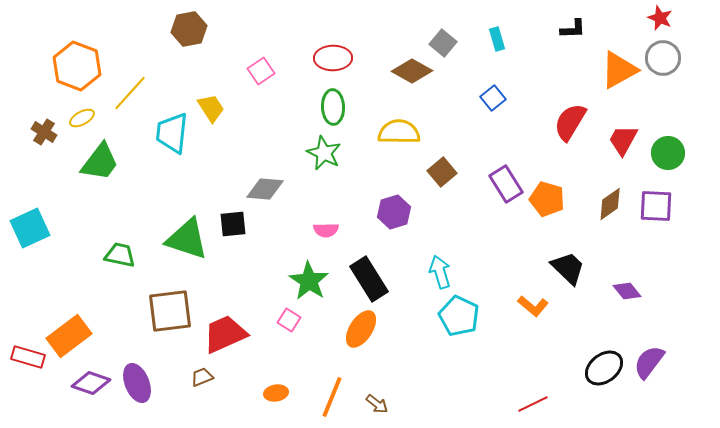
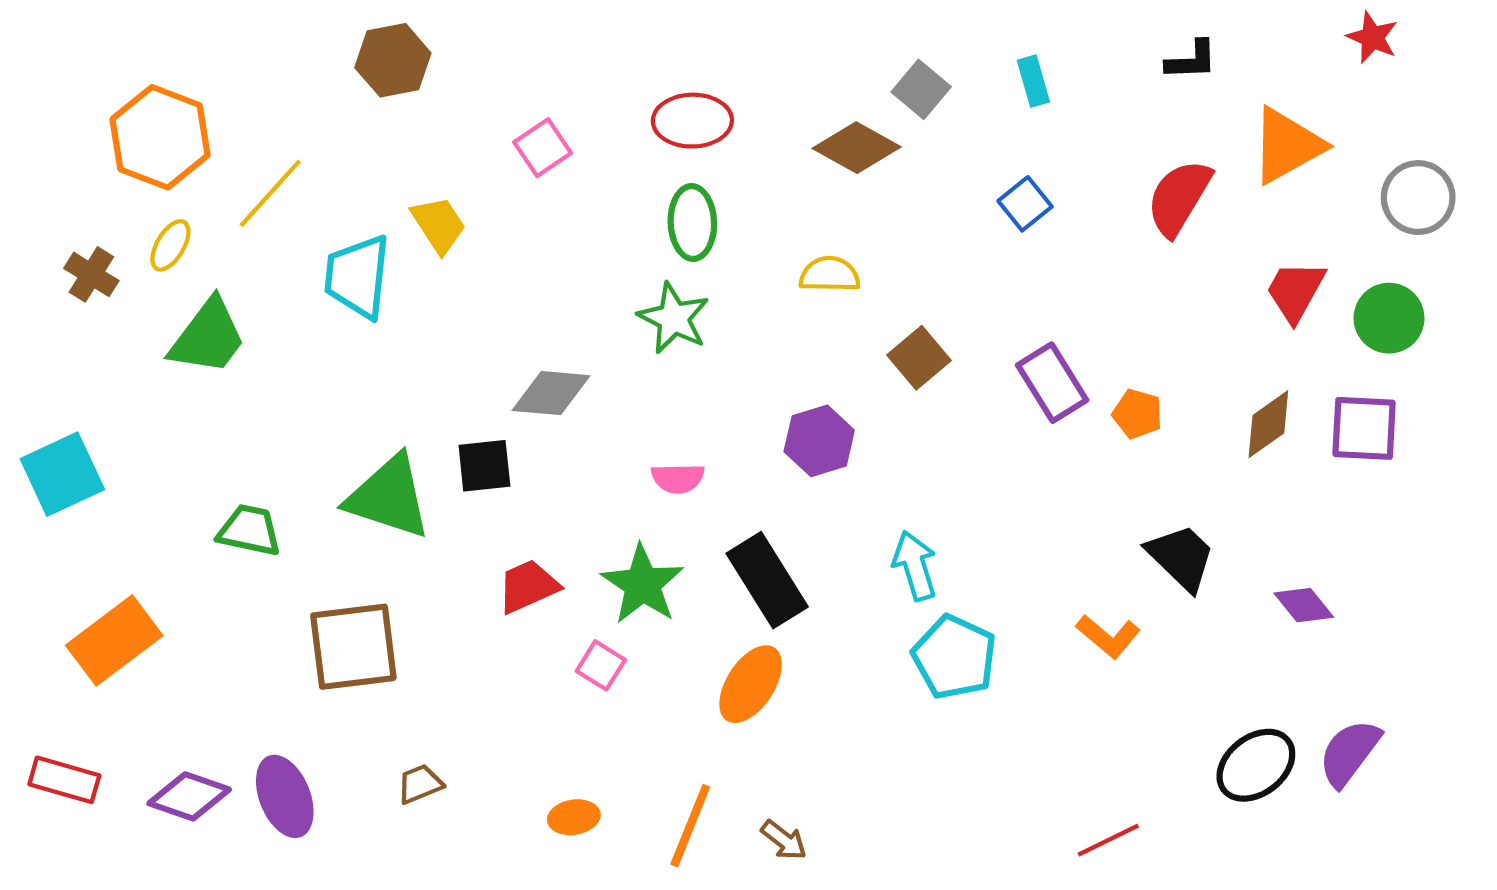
gray circle: (663, 58) -> (1418, 198), moved
yellow ellipse: (82, 118) -> (170, 245), turned -30
red semicircle: (570, 122) -> (1179, 198), moved
yellow semicircle: (399, 132) -> (830, 274), size x0.7
orange pentagon: (547, 199) -> (1137, 414), size x0.7
red trapezoid: (225, 334) -> (528, 586), moved, size x0.7
orange rectangle: (69, 336) -> (114, 640), moved
red rectangle: (28, 357) -> (64, 780), moved

